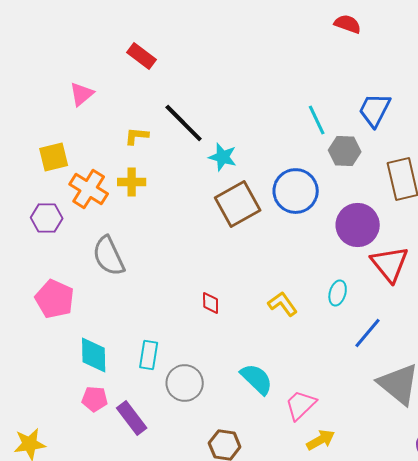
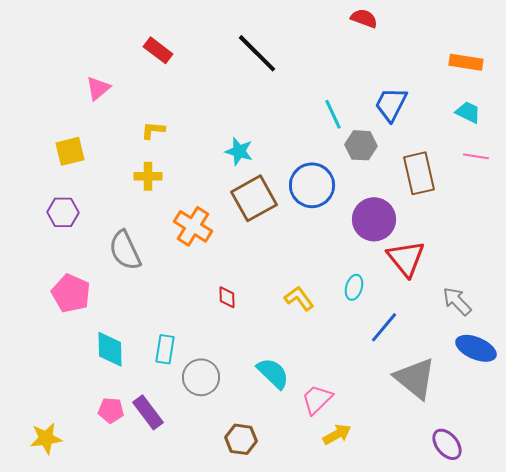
black line: (184, 123) -> (257, 53), moved
orange cross: (89, 189) -> (193, 226), moved
pink pentagon: (95, 399) -> (111, 410), moved

